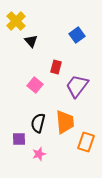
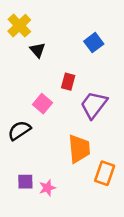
black semicircle: (38, 123) -> (19, 130), moved, turned 42
purple square: (19, 139) -> (25, 182), moved

